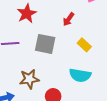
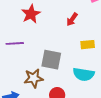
gray square: (45, 44) -> (51, 60), moved
yellow rectangle: (84, 45) -> (88, 45), turned -48

